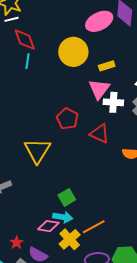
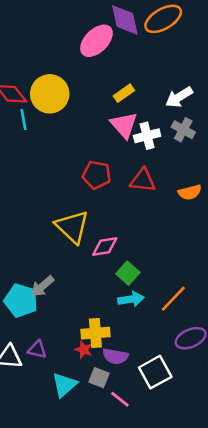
yellow circle: (73, 52) -> (50, 94), moved
pink diamond: (48, 226) -> (105, 246), moved
yellow cross: (70, 239) -> (95, 333), moved, turned -35

